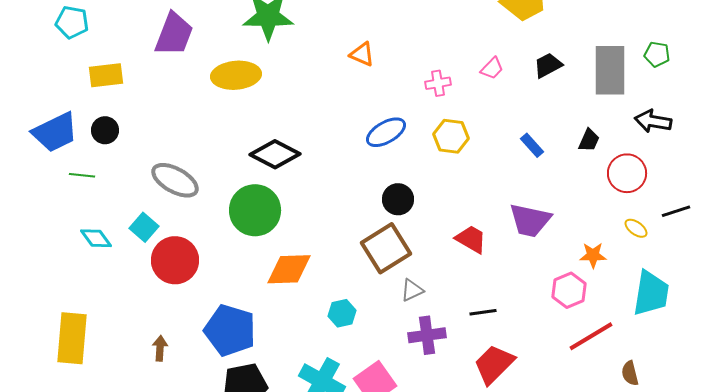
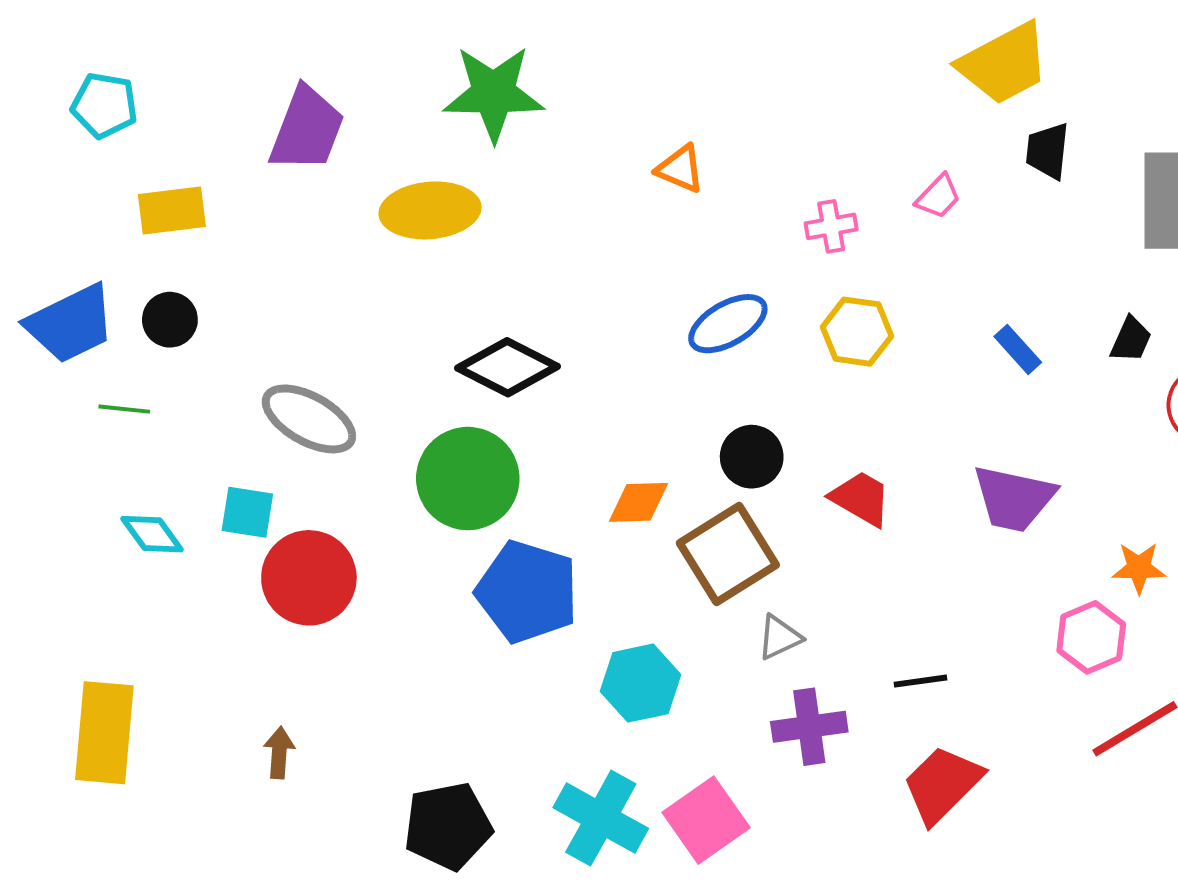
black trapezoid: (548, 65) -> (1048, 151), moved, turned -56
cyan square: (144, 227) -> (247, 512), turned -32
red trapezoid: (471, 239) -> (861, 498), moved
orange diamond: (289, 269) -> (639, 502), moved, size x0.7
cyan hexagon: (342, 313) -> (641, 683), size x1.4
blue pentagon: (230, 330) -> (527, 592), moved

